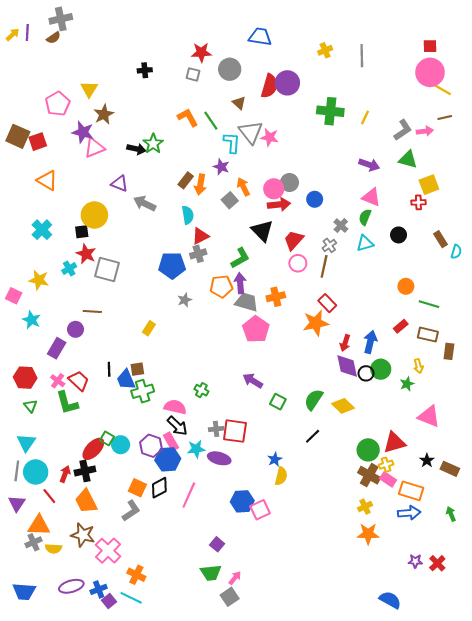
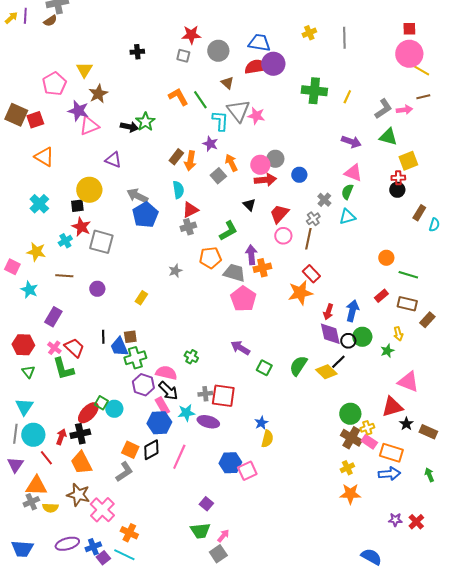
blue trapezoid: (260, 37) -> (259, 43), moved
red semicircle: (270, 86) -> (256, 67), turned -115
gray arrow: (145, 203) -> (137, 196), moved
black triangle: (262, 231) -> (249, 205), size x0.6
black circle: (399, 235) -> (397, 190), moved
brown rectangle: (440, 239) -> (419, 213), turned 63
blue pentagon: (172, 265) -> (145, 215), moved, turned -30
purple arrow: (240, 283) -> (251, 255), moved
brown line: (92, 311) -> (64, 276), moved
purple circle: (76, 329) -> (97, 289), moved
brown rectangle: (449, 351) -> (427, 320), turned 35
black line: (313, 436) -> (338, 362), moved
red triangle: (394, 443) -> (392, 407), moved
purple hexagon: (151, 446) -> (143, 385), moved

